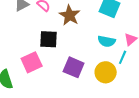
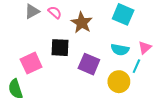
pink square: (32, 62) -> (31, 63), moved
purple square: (74, 67) -> (89, 64), moved

